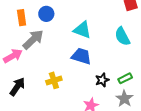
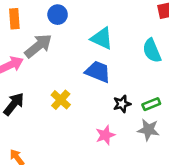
orange rectangle: (22, 18) -> (14, 19), moved
yellow cross: (54, 80) -> (61, 100), turned -35
gray star: (124, 99) -> (148, 130), turned -30

